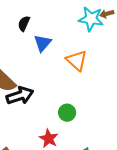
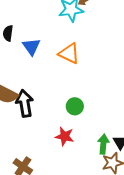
black arrow: (20, 96) -> (25, 103), turned -64

